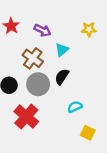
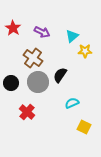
yellow star: (89, 29) -> (85, 51), moved
cyan triangle: (62, 50) -> (72, 36), moved
red cross: (26, 117) -> (27, 112), size x0.7

